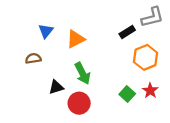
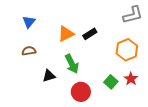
blue triangle: (46, 31) -> (29, 22), moved
black rectangle: (127, 32) -> (90, 34), moved
red circle: (79, 103) -> (81, 92), moved

